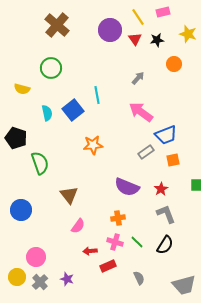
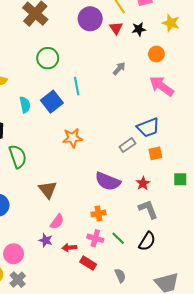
green circle: (51, 68) -> (48, 58), moved
pink arrow: (141, 112) -> (162, 86), moved
red rectangle: (108, 266) -> (88, 263), turned 56
purple star: (67, 279) -> (46, 240), moved

